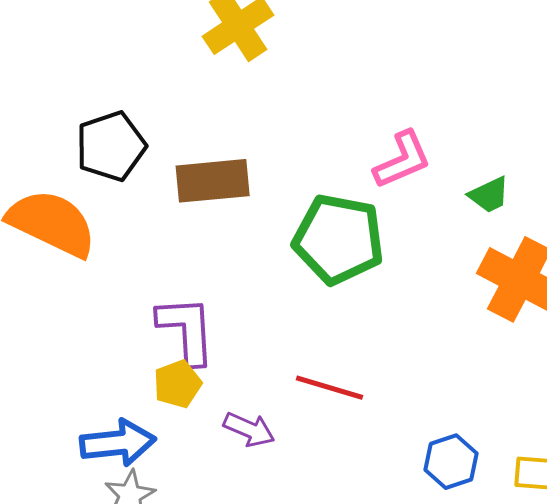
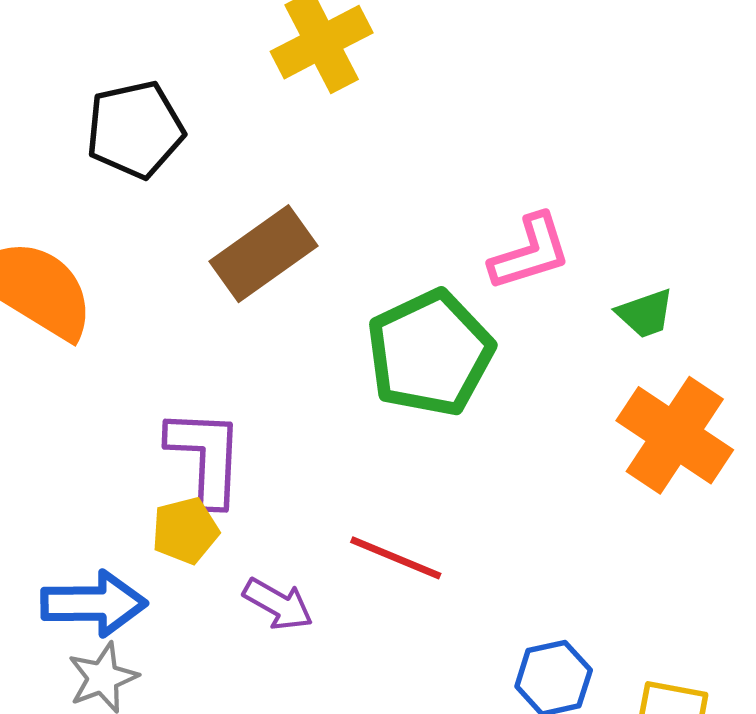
black pentagon: (111, 146) -> (135, 129), moved
brown rectangle: (213, 181) -> (264, 254), turned -36
green pentagon: (339, 239) -> (430, 353), turned 30

